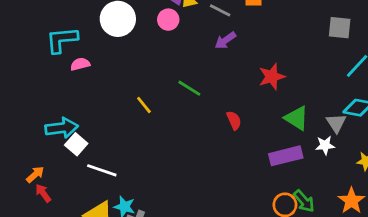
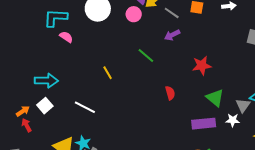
pink semicircle: (80, 64) -> (66, 37), turned 40
green line: (189, 88) -> (146, 55), moved
white square: (76, 144) -> (45, 106), moved
white line: (102, 170) -> (85, 107), moved

